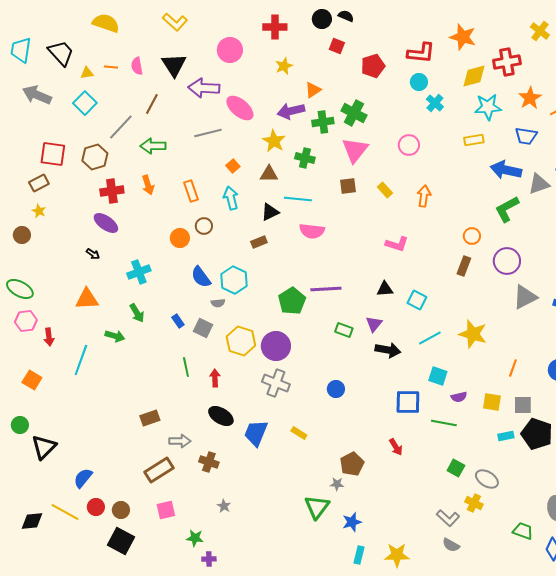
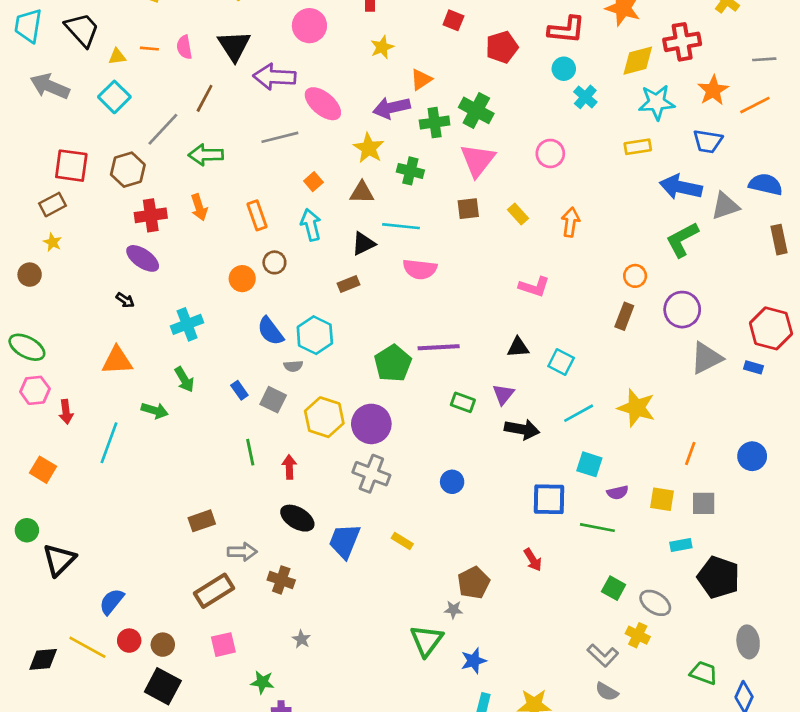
black pentagon: (537, 434) -> (718, 577), moved

